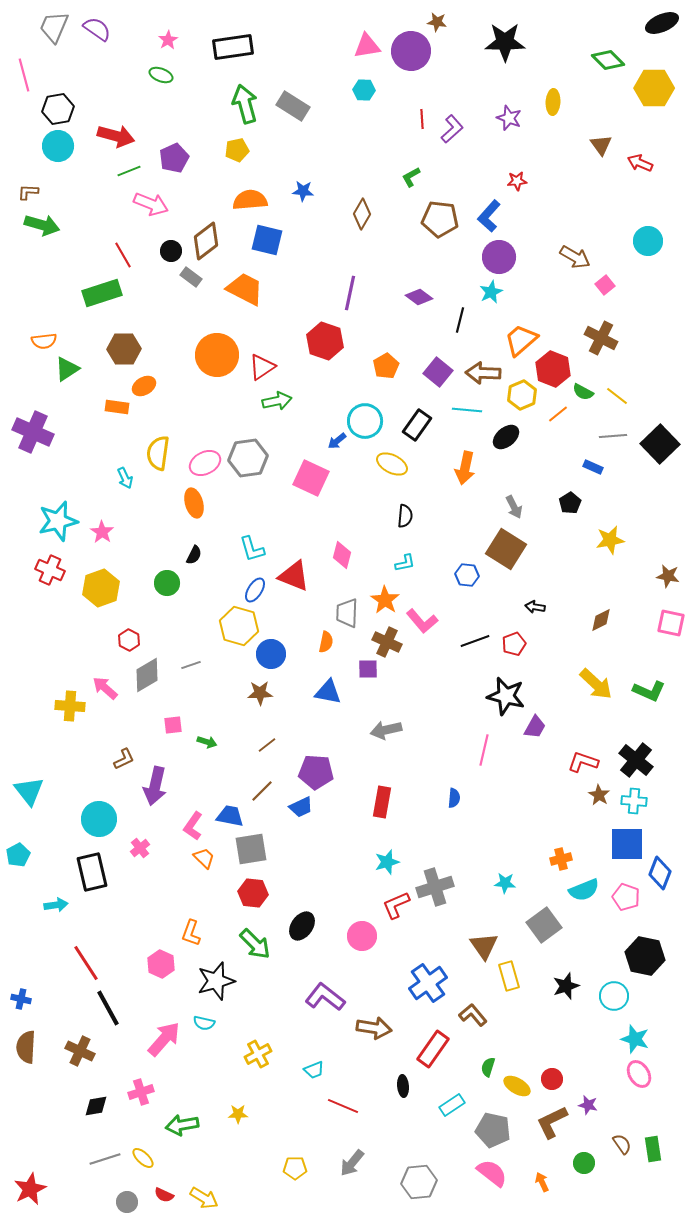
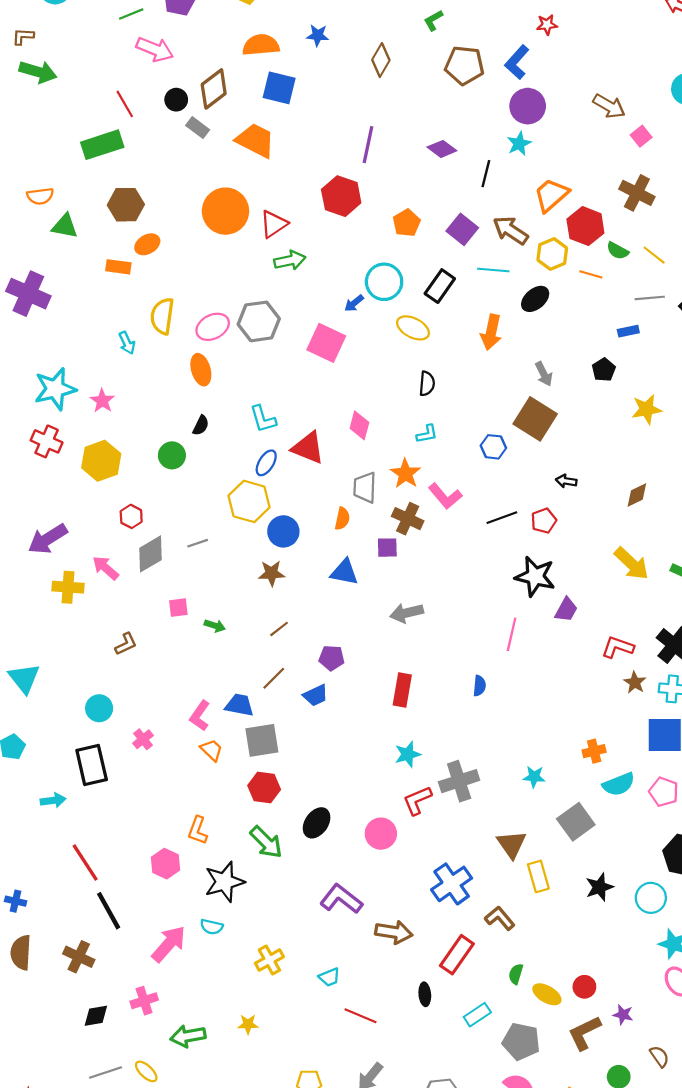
green triangle: (67, 369) -> (65, 226), turned 44
brown arrow: (483, 373) -> (510, 230), turned 32
orange line: (558, 414) -> (591, 274), turned 55
blue rectangle: (593, 467) -> (628, 331), turned -36
purple pentagon: (316, 772) -> (332, 658), size x0.7
purple arrow: (155, 786) -> (48, 539), moved, turned 45
cyan circle: (99, 819) -> (99, 708), size x0.7

